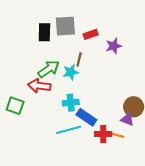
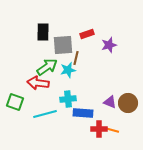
gray square: (65, 26) -> (63, 45), moved
blue rectangle: (86, 117) -> (83, 113), turned -30
purple triangle: (127, 119) -> (110, 102), moved
cyan line: (69, 130) -> (45, 114), moved

